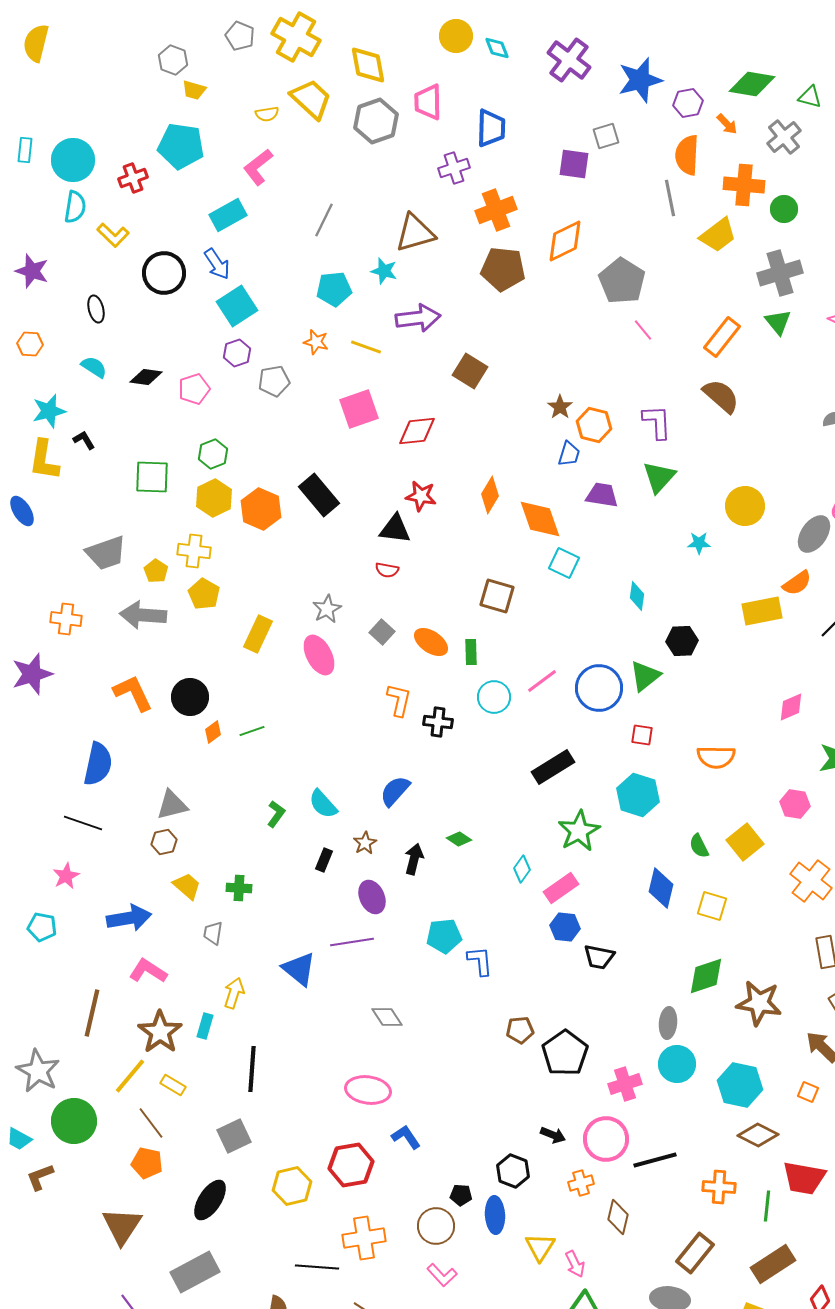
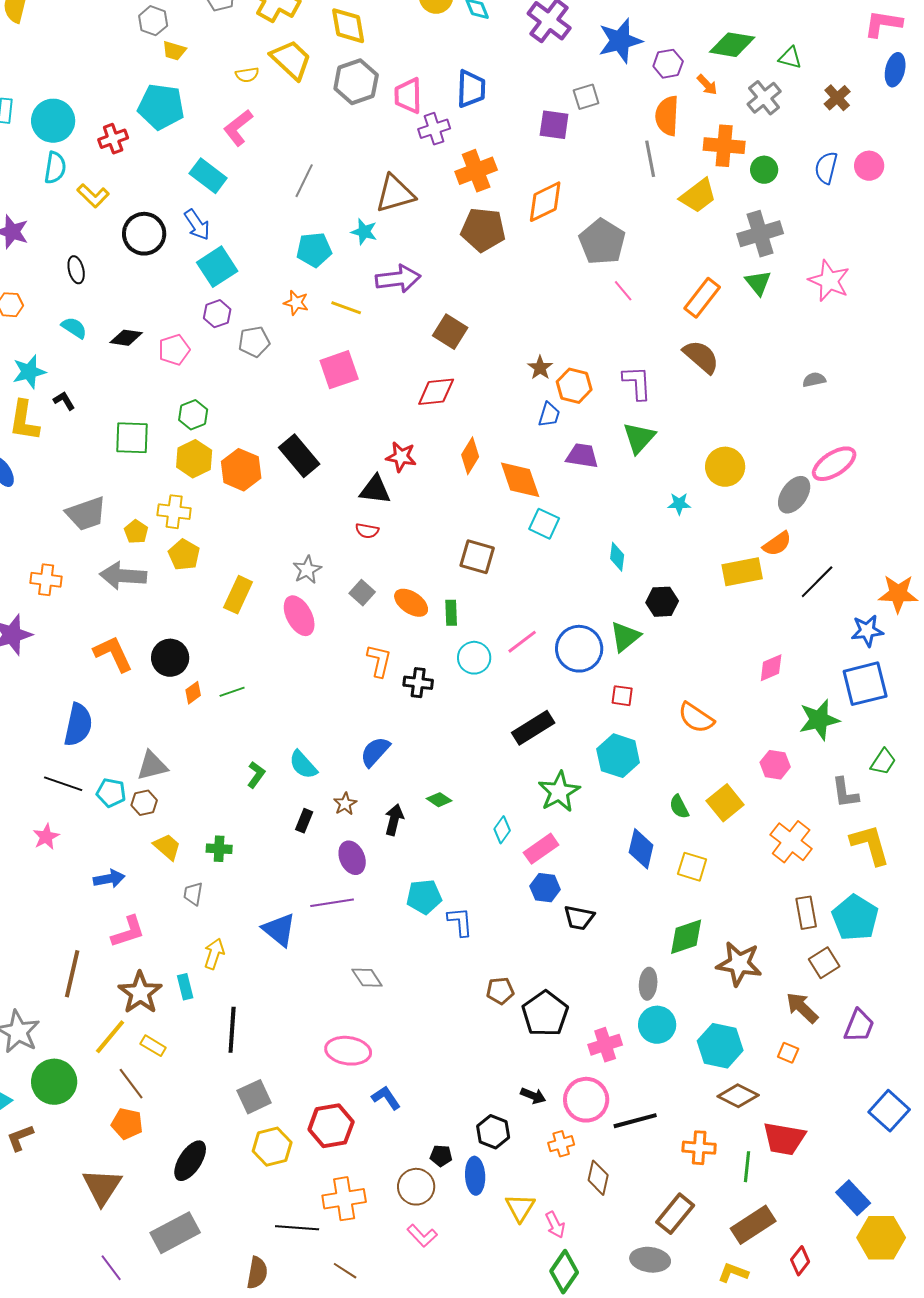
pink trapezoid: (428, 102) -> (408, 96), moved
cyan rectangle: (228, 215) -> (208, 176), turned 66
red diamond: (417, 431) -> (436, 392), moved
orange semicircle: (716, 757) -> (696, 718), turned 33
blue arrow: (129, 918) -> (109, 879), size x0.7
cyan pentagon: (42, 927) -> (111, 793), moved
pink L-shape: (148, 971) -> (128, 932), turned 129
cyan rectangle: (205, 1026) -> (185, 987), turned -30
gray square: (234, 1136) -> (254, 1097), moved

